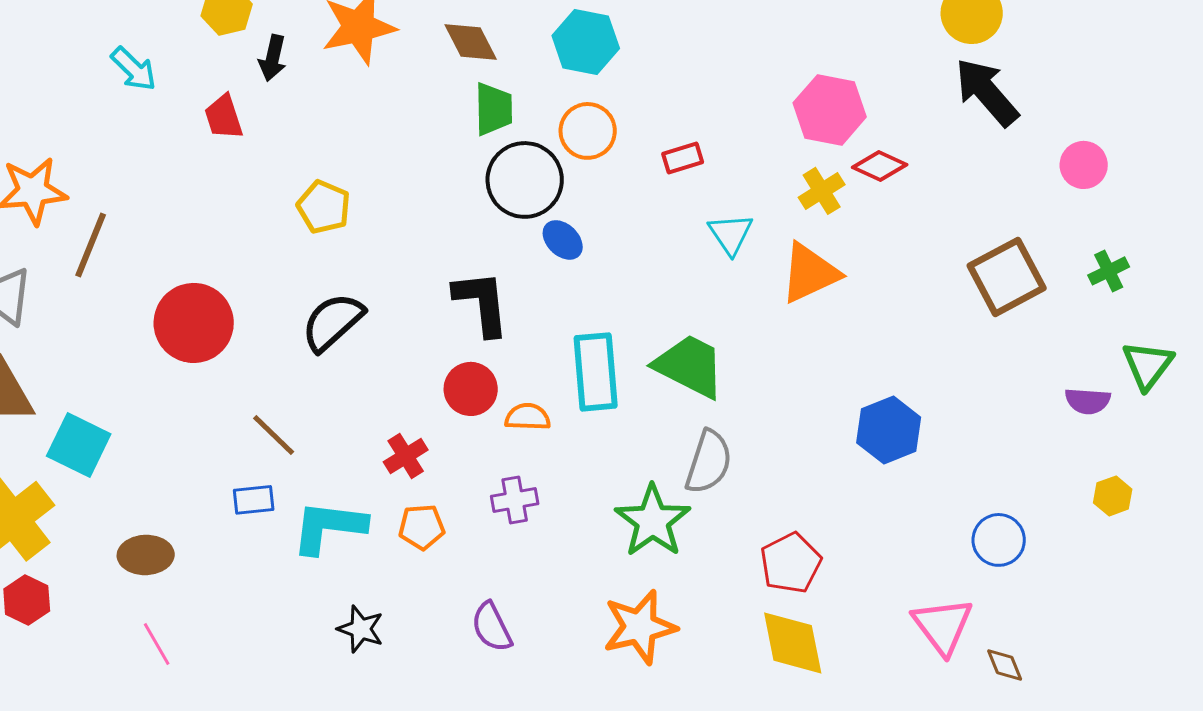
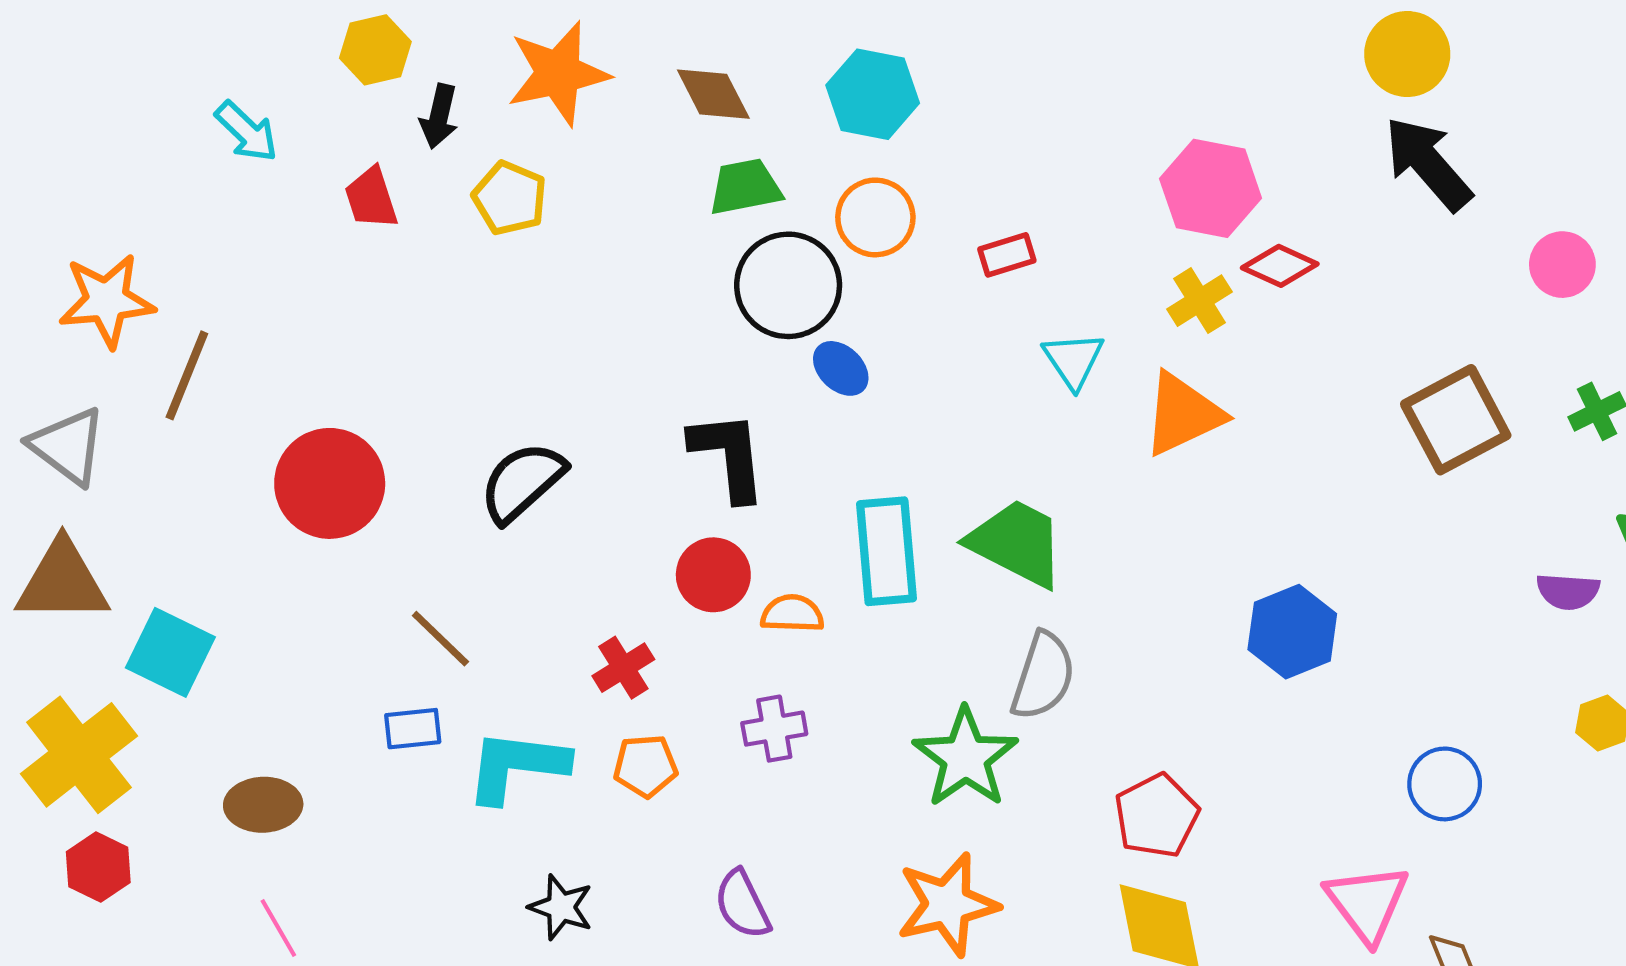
green trapezoid: (494, 109) -> (745, 187), turned -100
yellow pentagon: (324, 207) -> (510, 198), moved

